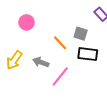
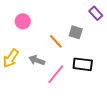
black rectangle: (88, 54) -> (83, 64), moved

